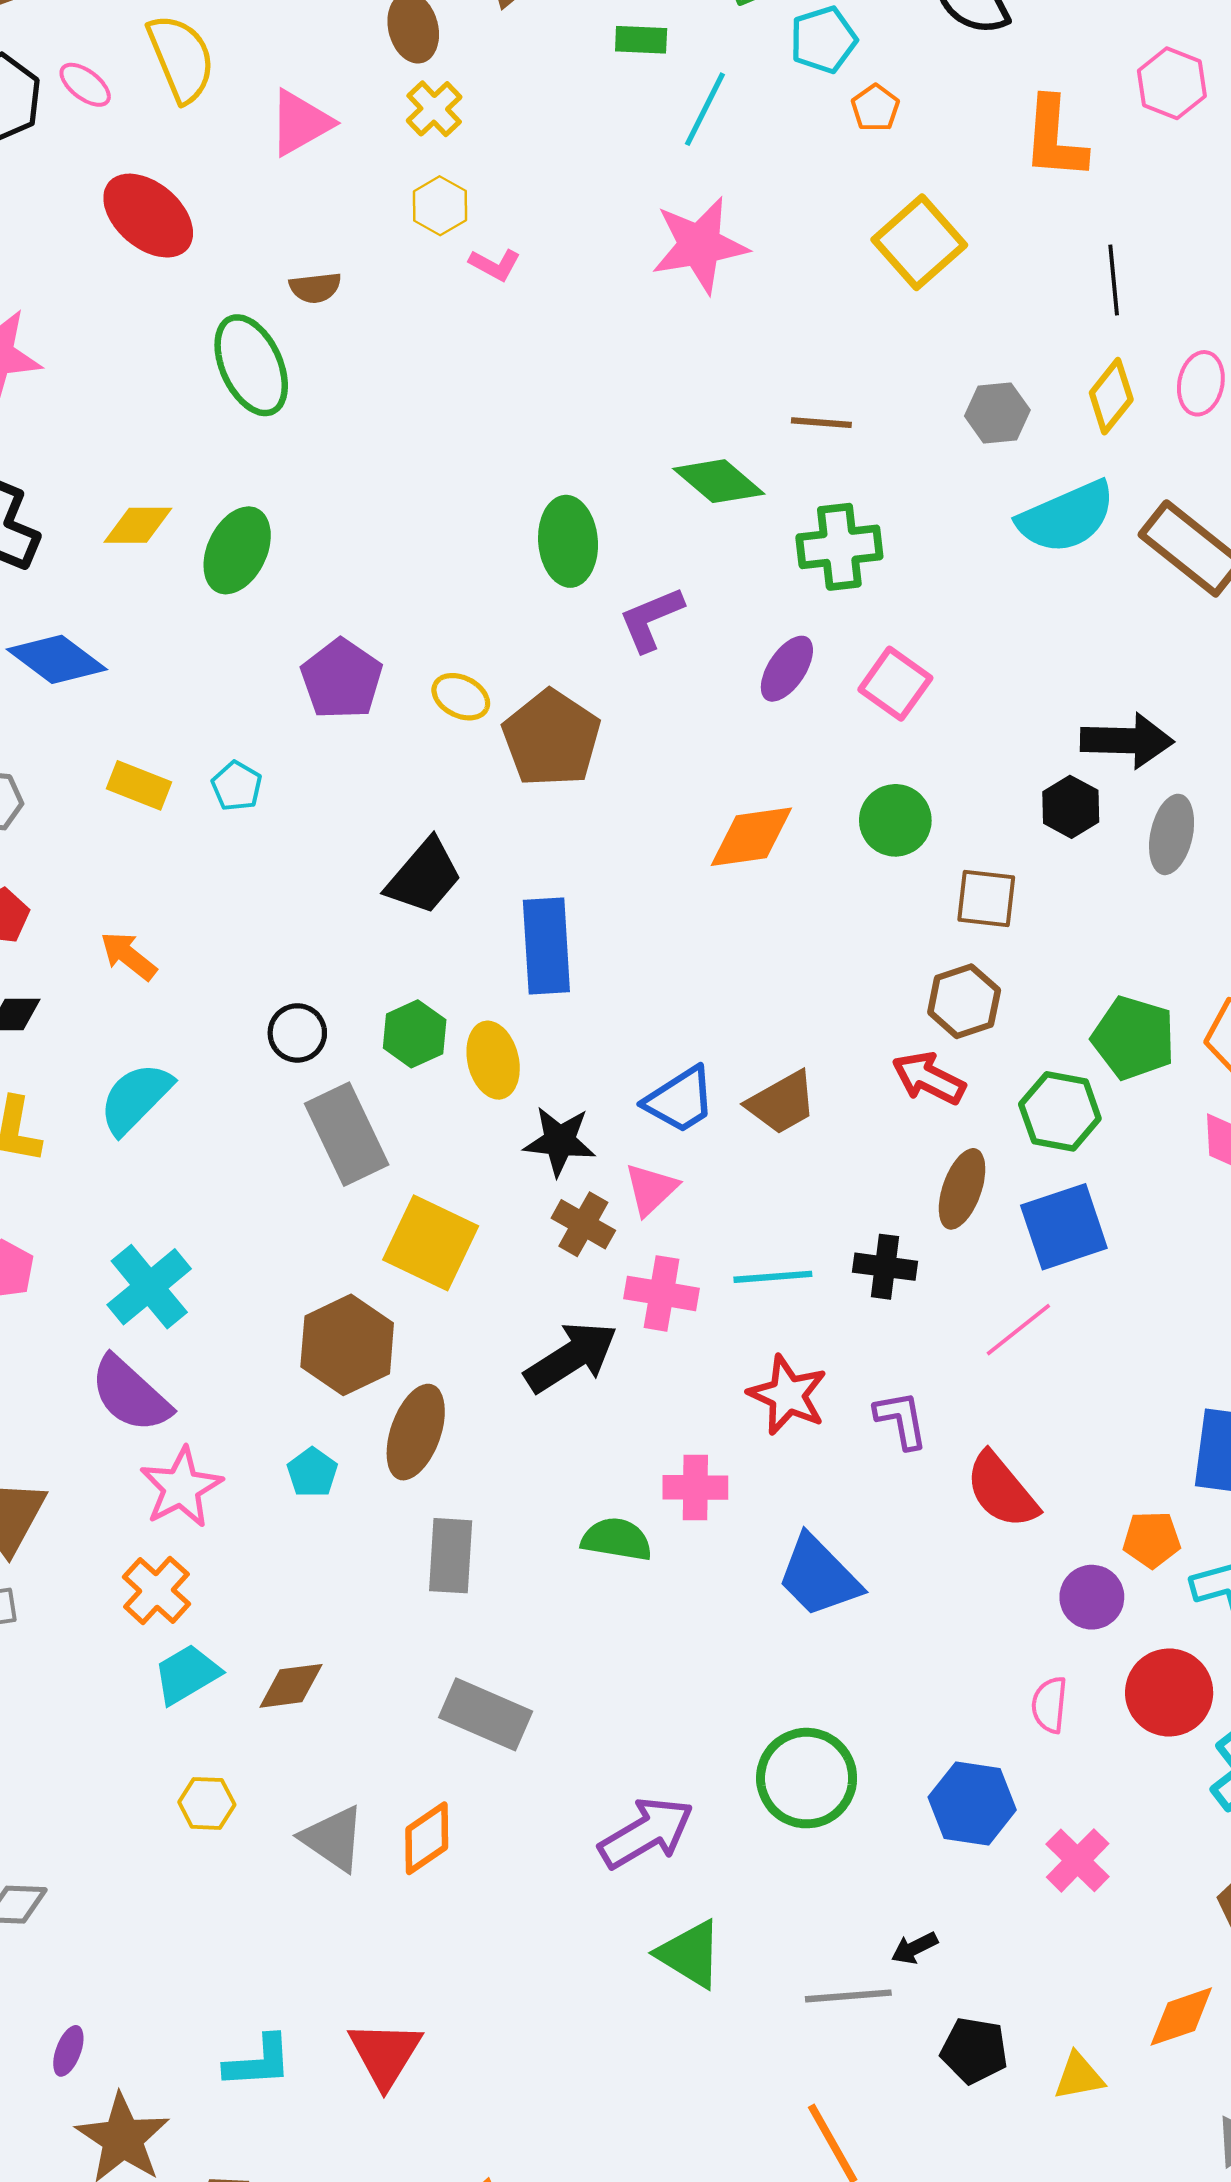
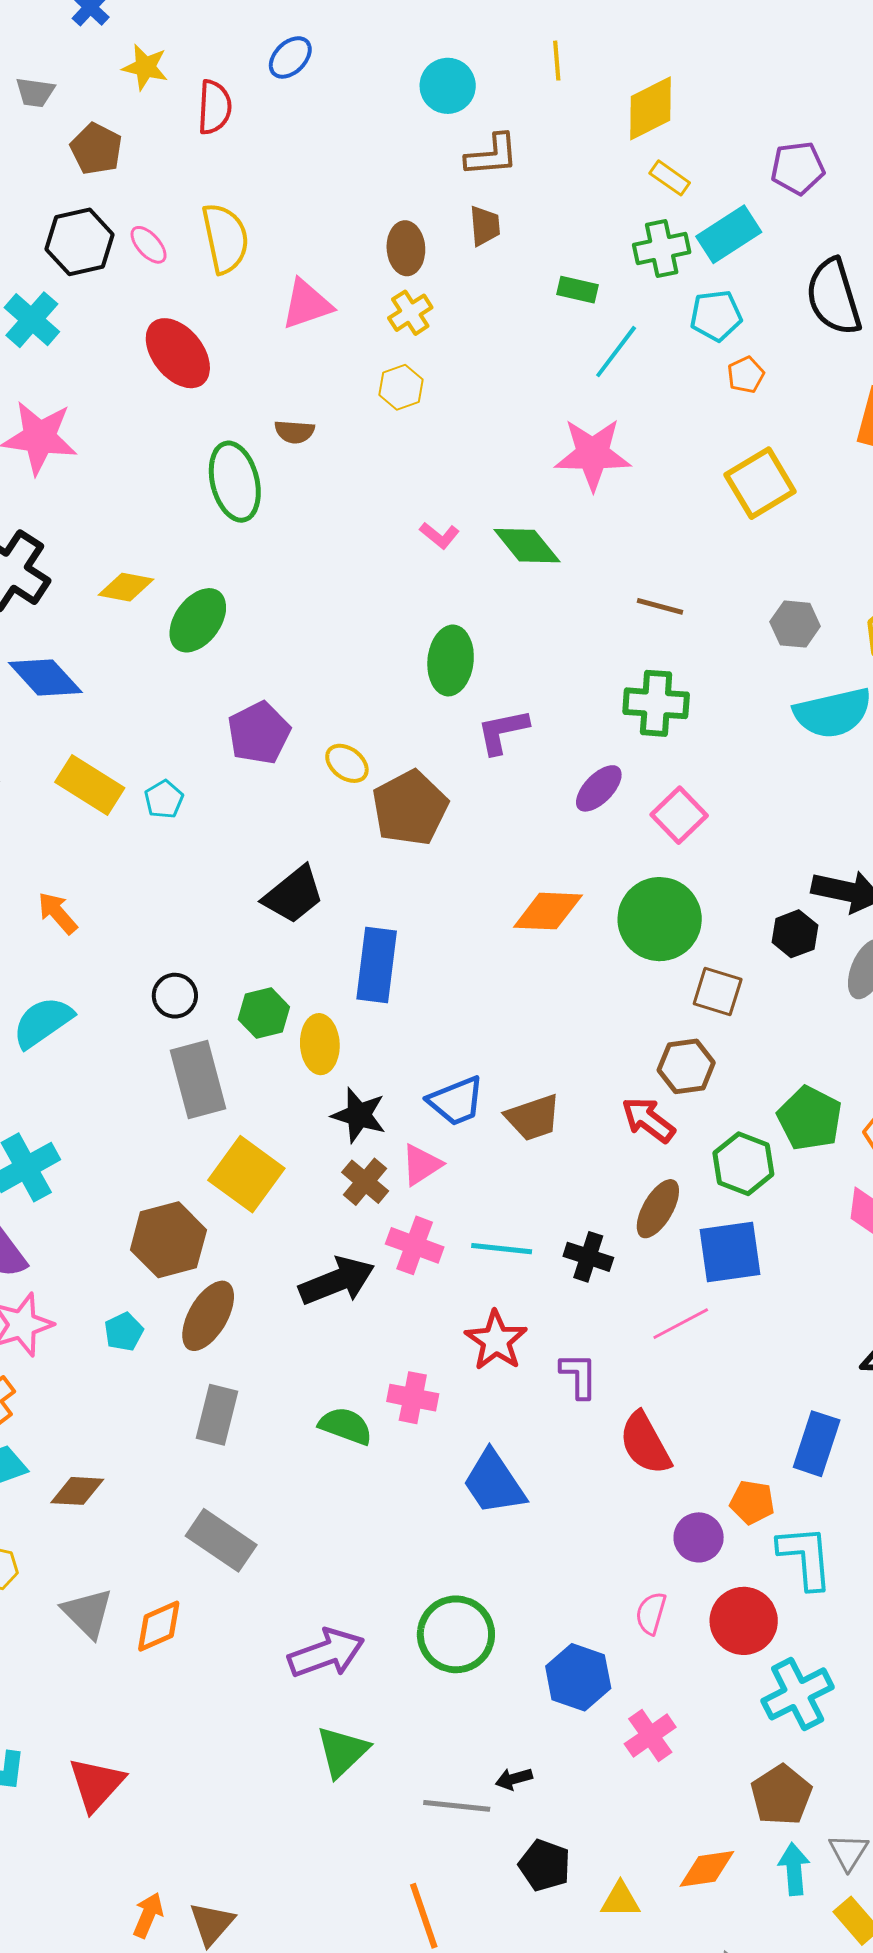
pink L-shape: (495, 265) -> (439, 535), moved
green diamond: (719, 481) -> (527, 546), moved
yellow rectangle: (139, 785) -> (90, 785), size x1.4
green circle: (895, 820) -> (660, 919), size x1.5
green triangle: (690, 1954) -> (342, 1752), turned 34

